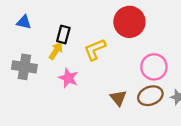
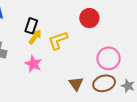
red circle: (129, 22) -> (89, 18), size x0.7
yellow arrow: (56, 51) -> (35, 37), moved

